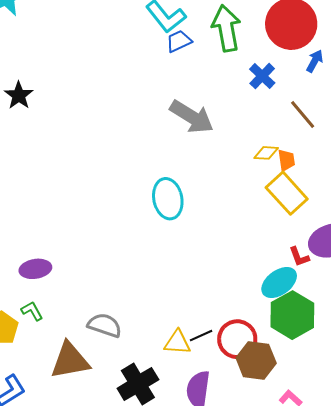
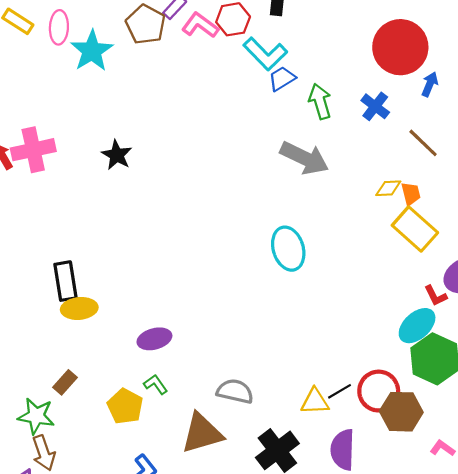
green arrow: (226, 28) -> (320, 101), moved, size x0.7

